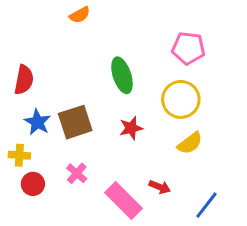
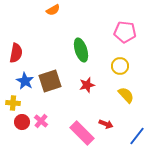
yellow circle: (181, 99) -> (120, 66), size x0.7
yellow semicircle: (190, 143) -> (126, 95), turned -96
pink cross: (77, 173) -> (41, 121), moved

